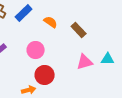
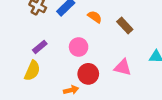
pink triangle: (85, 62) -> (123, 67), moved, turned 30

